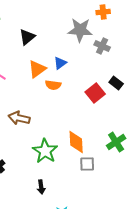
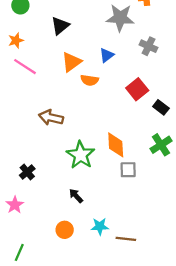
gray cross: (102, 46) -> (149, 46), moved
blue triangle: (60, 63) -> (107, 55), moved
black rectangle: (116, 83) -> (161, 107), moved
black arrow: (41, 187) -> (76, 196), turned 144

